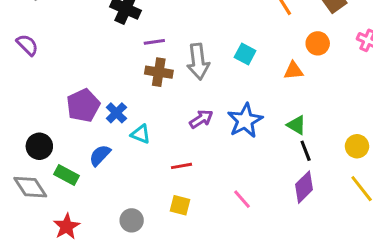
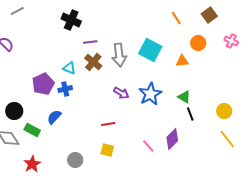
cyan square: (245, 54) -> (150, 50), size x1.6
brown cross: (159, 72) -> (93, 62), turned 30
blue cross: (116, 113) -> (65, 89), turned 32
purple arrow: (201, 119) -> (121, 93), turned 63
cyan triangle: (141, 134) -> (69, 68), moved
purple diamond: (304, 187) -> (172, 139), moved

